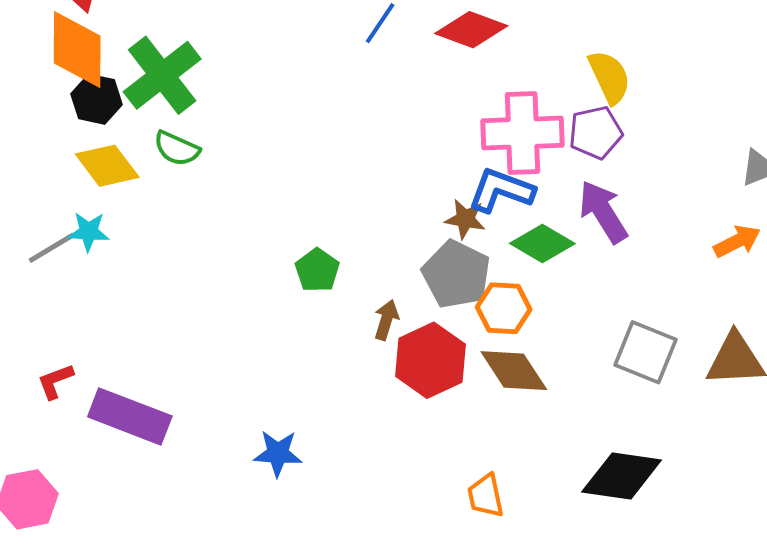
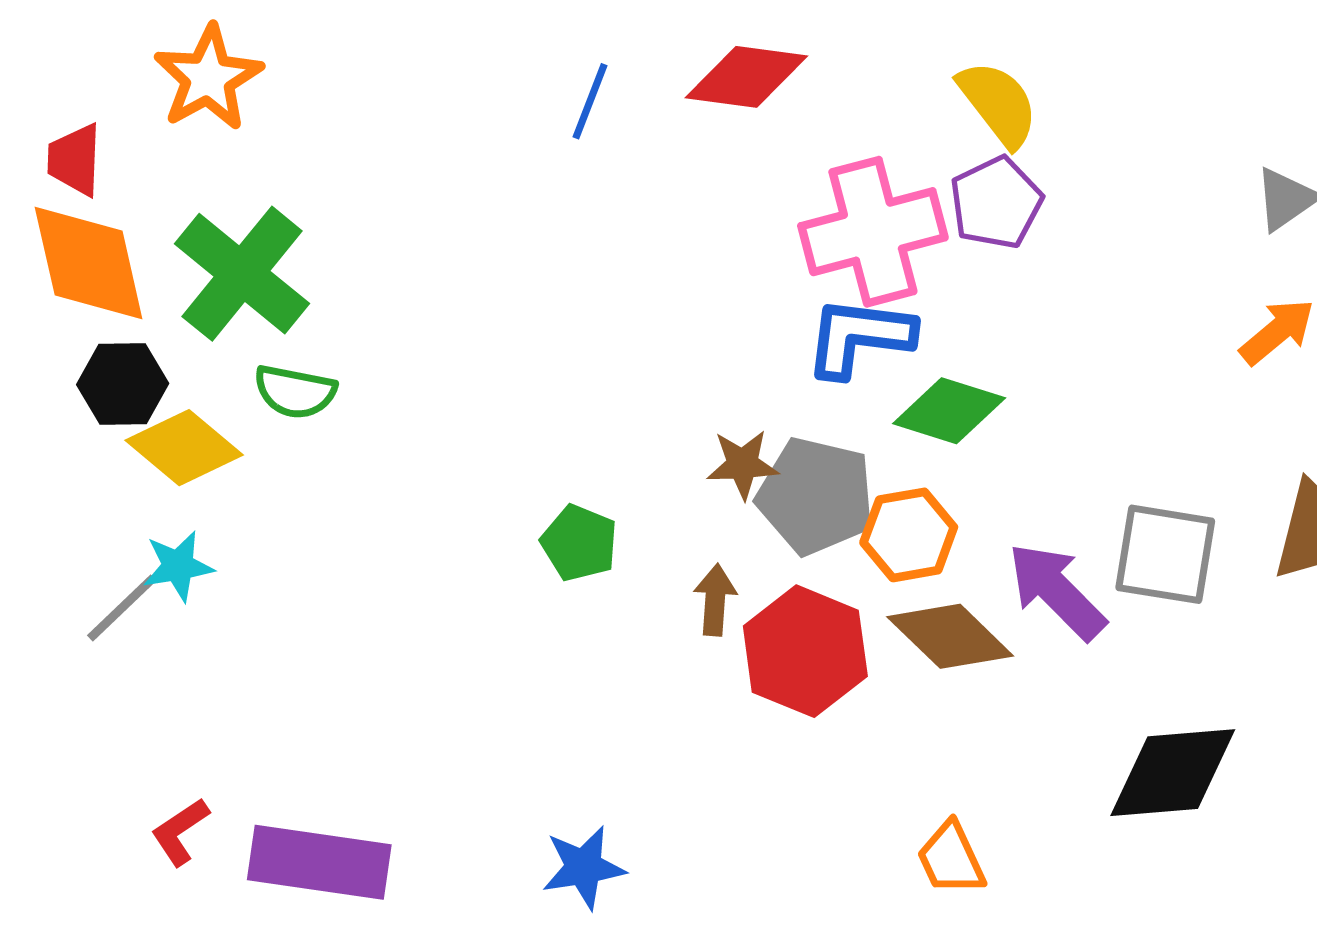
black hexagon: (97, 99) -> (123, 384), moved
purple arrow: (603, 212) -> (1057, 591), moved
brown star: (465, 219) -> (743, 464), moved

